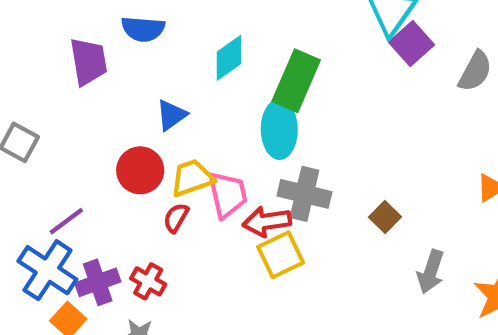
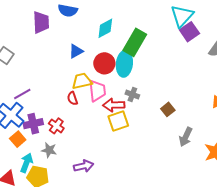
red circle: (140, 170) -> (104, 63), moved
gray cross: (304, 194) -> (132, 95), size x0.6
red semicircle: (176, 218) -> (72, 98), turned -56

